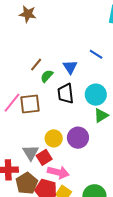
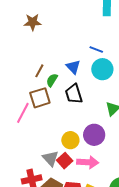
brown star: (28, 14) -> (33, 22), moved
cyan circle: (96, 95) -> (102, 69), moved
brown square: (30, 104) -> (40, 98), moved
pink arrow: (58, 172) -> (88, 162), moved

